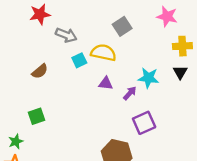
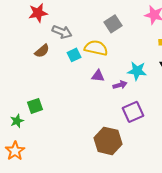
brown semicircle: (40, 71) -> (42, 51), moved
purple arrow: (130, 93) -> (120, 85), turned 32
green star: (16, 141) -> (17, 121), moved

